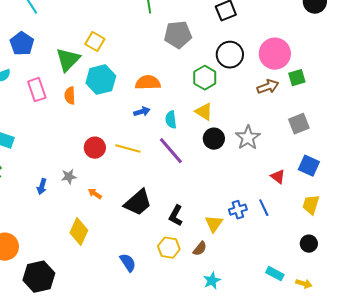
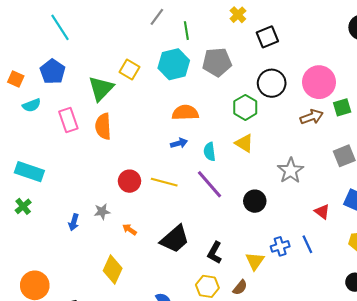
cyan hexagon: (101, 80) -> (174, 64), moved
orange semicircle: (70, 96) -> (103, 126), size x1.4
black circle: (214, 139) -> (255, 201), moved

